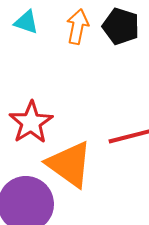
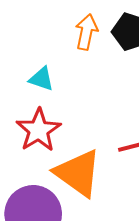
cyan triangle: (26, 22) -> (41, 79), moved

